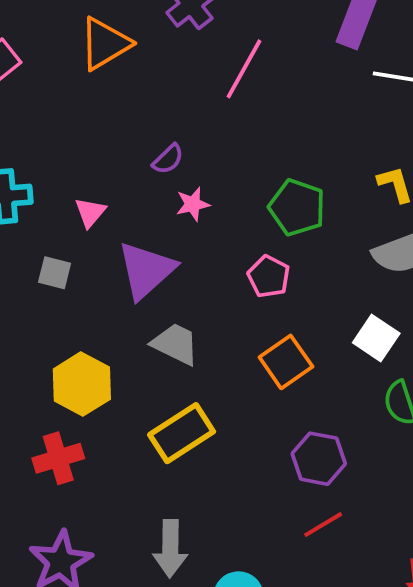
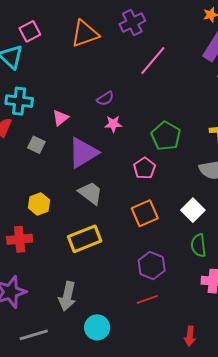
yellow hexagon: (82, 384) -> (39, 204), size x0.7

